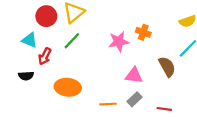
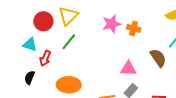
pink star: (119, 42) -> (111, 24), moved
black semicircle: (26, 76) -> (30, 78), turned 120

